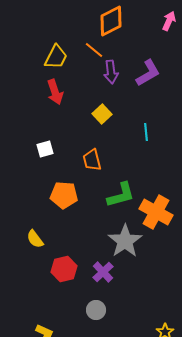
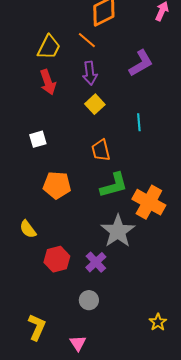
purple arrow: (111, 72) -> (90, 73), moved
orange trapezoid: (92, 160) -> (101, 150), moved

